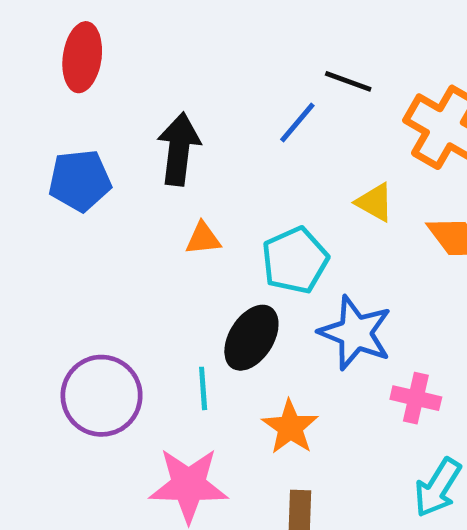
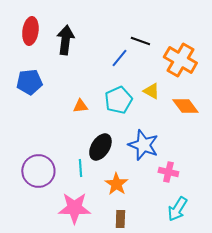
black arrow: (179, 149) -> (65, 40), moved
cyan pentagon: (295, 260) -> (118, 100), moved

